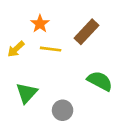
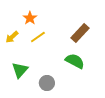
brown rectangle: (87, 32) -> (80, 33), moved
yellow line: (51, 49) -> (38, 37), turned -42

